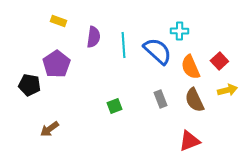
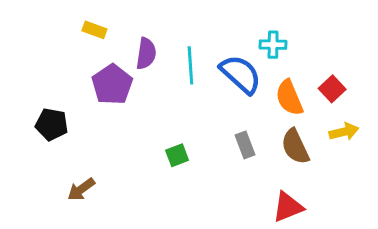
purple pentagon: (56, 64) -> (112, 84), moved

